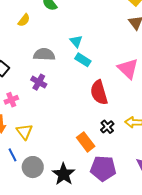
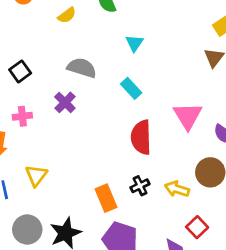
cyan triangle: (76, 41) -> (134, 43), moved
yellow triangle: (24, 132) -> (36, 175), moved
gray circle: (33, 167) -> (27, 230), moved

